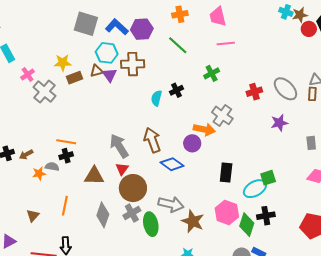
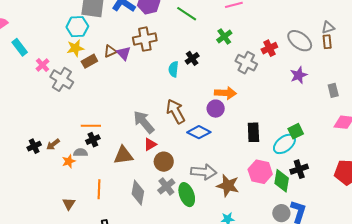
cyan hexagon: (107, 53) -> (77, 27), moved
gray cross: (222, 115) -> (246, 63), moved
red triangle: (122, 169) -> (150, 144), turned 32
brown circle: (133, 188) -> (164, 162), size x0.7

